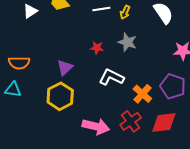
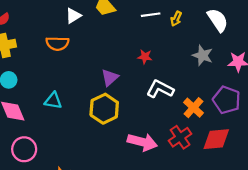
gray star: (127, 42) -> (203, 55), moved
orange semicircle: (19, 63) -> (57, 43), moved

